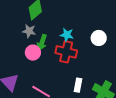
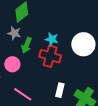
white circle: (99, 38) -> (83, 44), size x1.5
pink circle: (33, 53) -> (12, 64), moved

